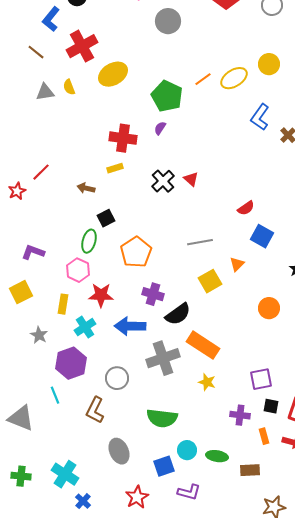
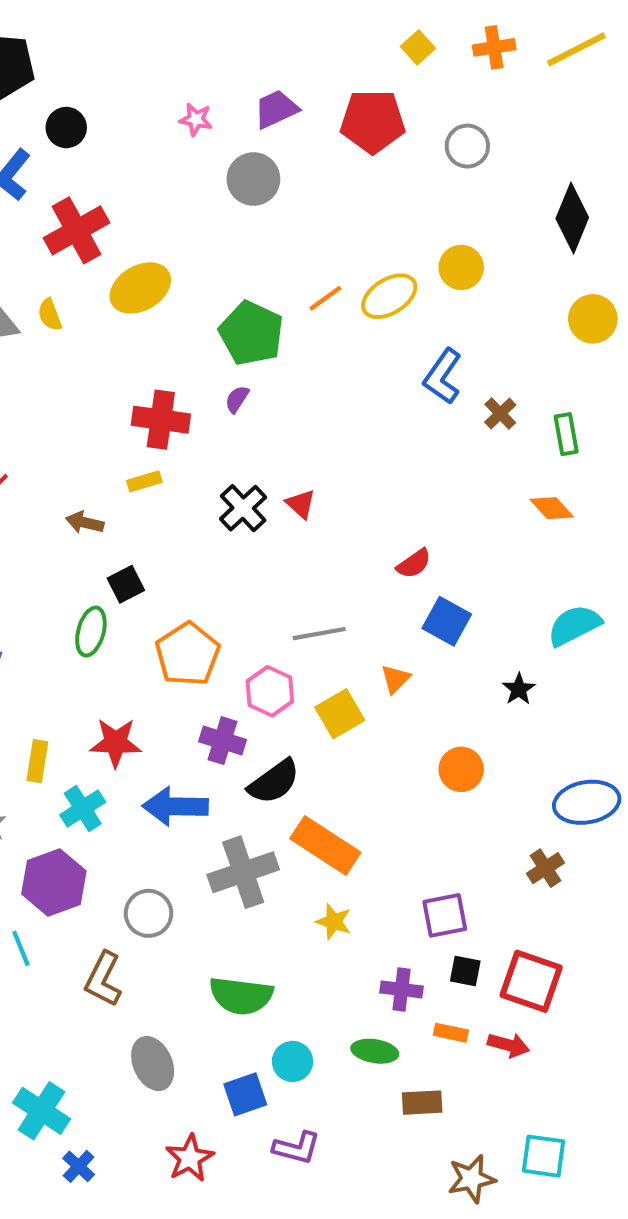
pink hexagon: (78, 270) -> (270, 691), moved
orange rectangle: (264, 436) -> (451, 1033), turned -63
green ellipse: (217, 456) -> (375, 1051), moved

